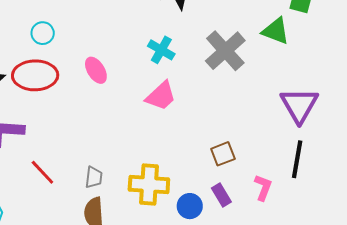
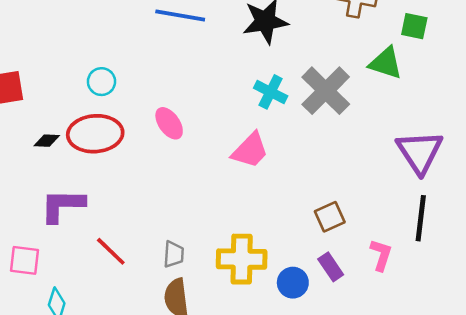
cyan cross: (161, 50) -> (271, 92), moved

